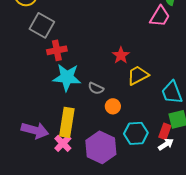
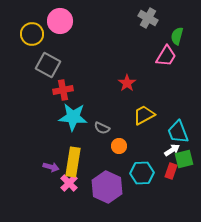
red star: (121, 55) -> (127, 83), moved
purple arrow: (35, 130) -> (51, 167), moved, size x0.6
white arrow: (166, 144) -> (172, 150), moved

